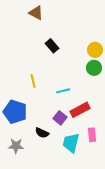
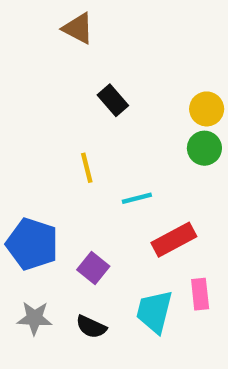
yellow line: (33, 81) -> (87, 168), moved
purple square: (60, 118) -> (93, 268), moved
black semicircle: (42, 133) -> (91, 327), moved

